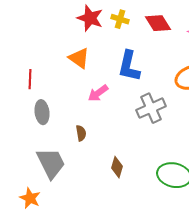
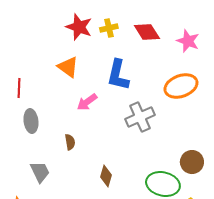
yellow cross: (120, 19) -> (109, 28), turned -30
gray trapezoid: (51, 163) -> (40, 172), size x0.7

